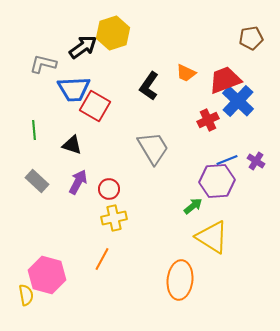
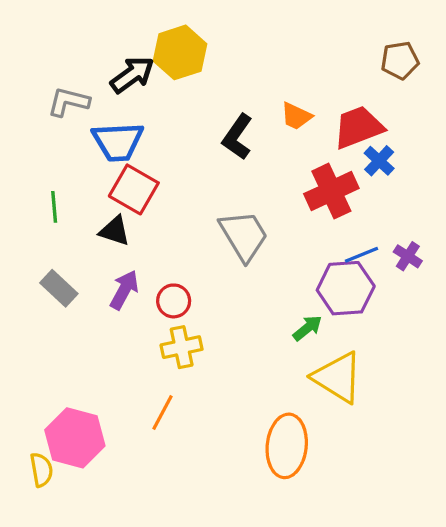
blue cross: (238, 101) -> (379, 161), size x0.6
red square: (95, 106) -> (134, 189), moved
red cross: (208, 120) -> (331, 191), size x1.5

